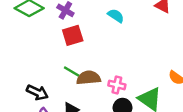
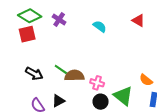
red square: (73, 35) -> (27, 34), moved
black arrow: (37, 92) -> (34, 74), moved

